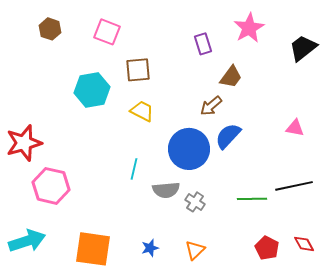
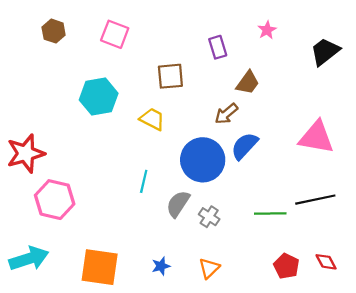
pink star: (249, 28) -> (267, 30), size x0.6
brown square: (138, 70) -> (170, 76), moved
pink triangle: (295, 128) -> (316, 137), size x1.8
gray semicircle: (166, 190) -> (178, 204), turned 128

